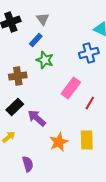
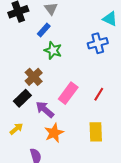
brown cross: (18, 76) -> (34, 77), moved, turned -36
pink rectangle: (71, 88) -> (68, 93), moved
orange star: (59, 142) -> (54, 133), moved

